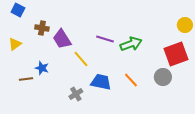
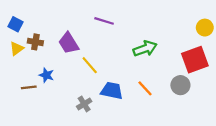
blue square: (18, 10) -> (15, 24), moved
brown cross: (42, 28) -> (35, 42), moved
purple line: (105, 39) -> (104, 21), moved

